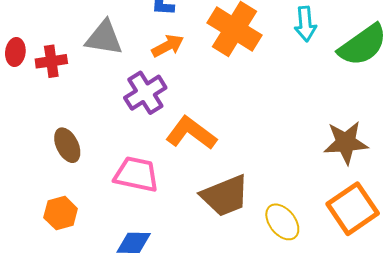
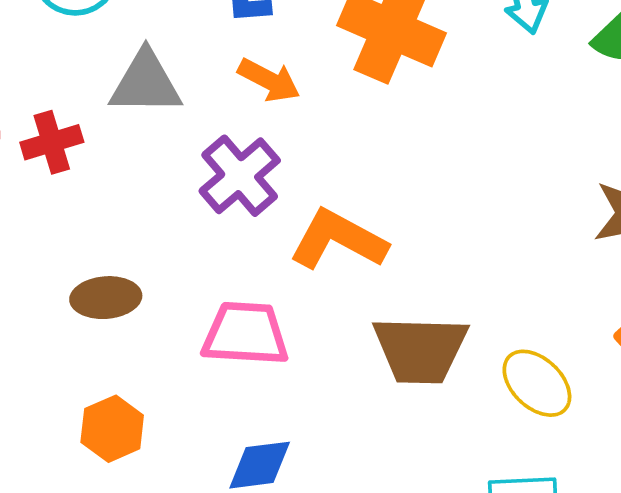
orange arrow: (168, 46) -> (269, 80), turned 64
brown ellipse: (67, 145) -> (106, 298), turned -60
brown trapezoid: (225, 196) -> (420, 350), turned 32

